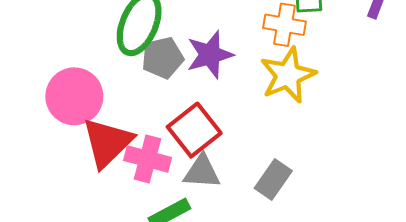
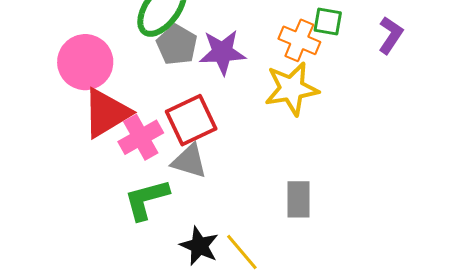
gray pentagon: (162, 58) -> (177, 45), turned 30
pink cross: (148, 159) -> (141, 137), turned 33
gray rectangle: (273, 180) -> (298, 199), moved, turned -48

